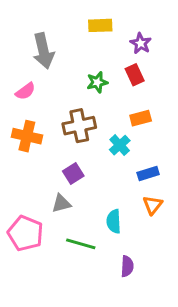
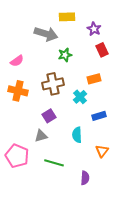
gray arrow: (43, 51) -> (46, 34), moved, turned -60
red rectangle: (135, 75) -> (102, 50), moved
orange triangle: (153, 205) -> (102, 151), moved
cyan semicircle: (114, 221) -> (77, 135), moved

